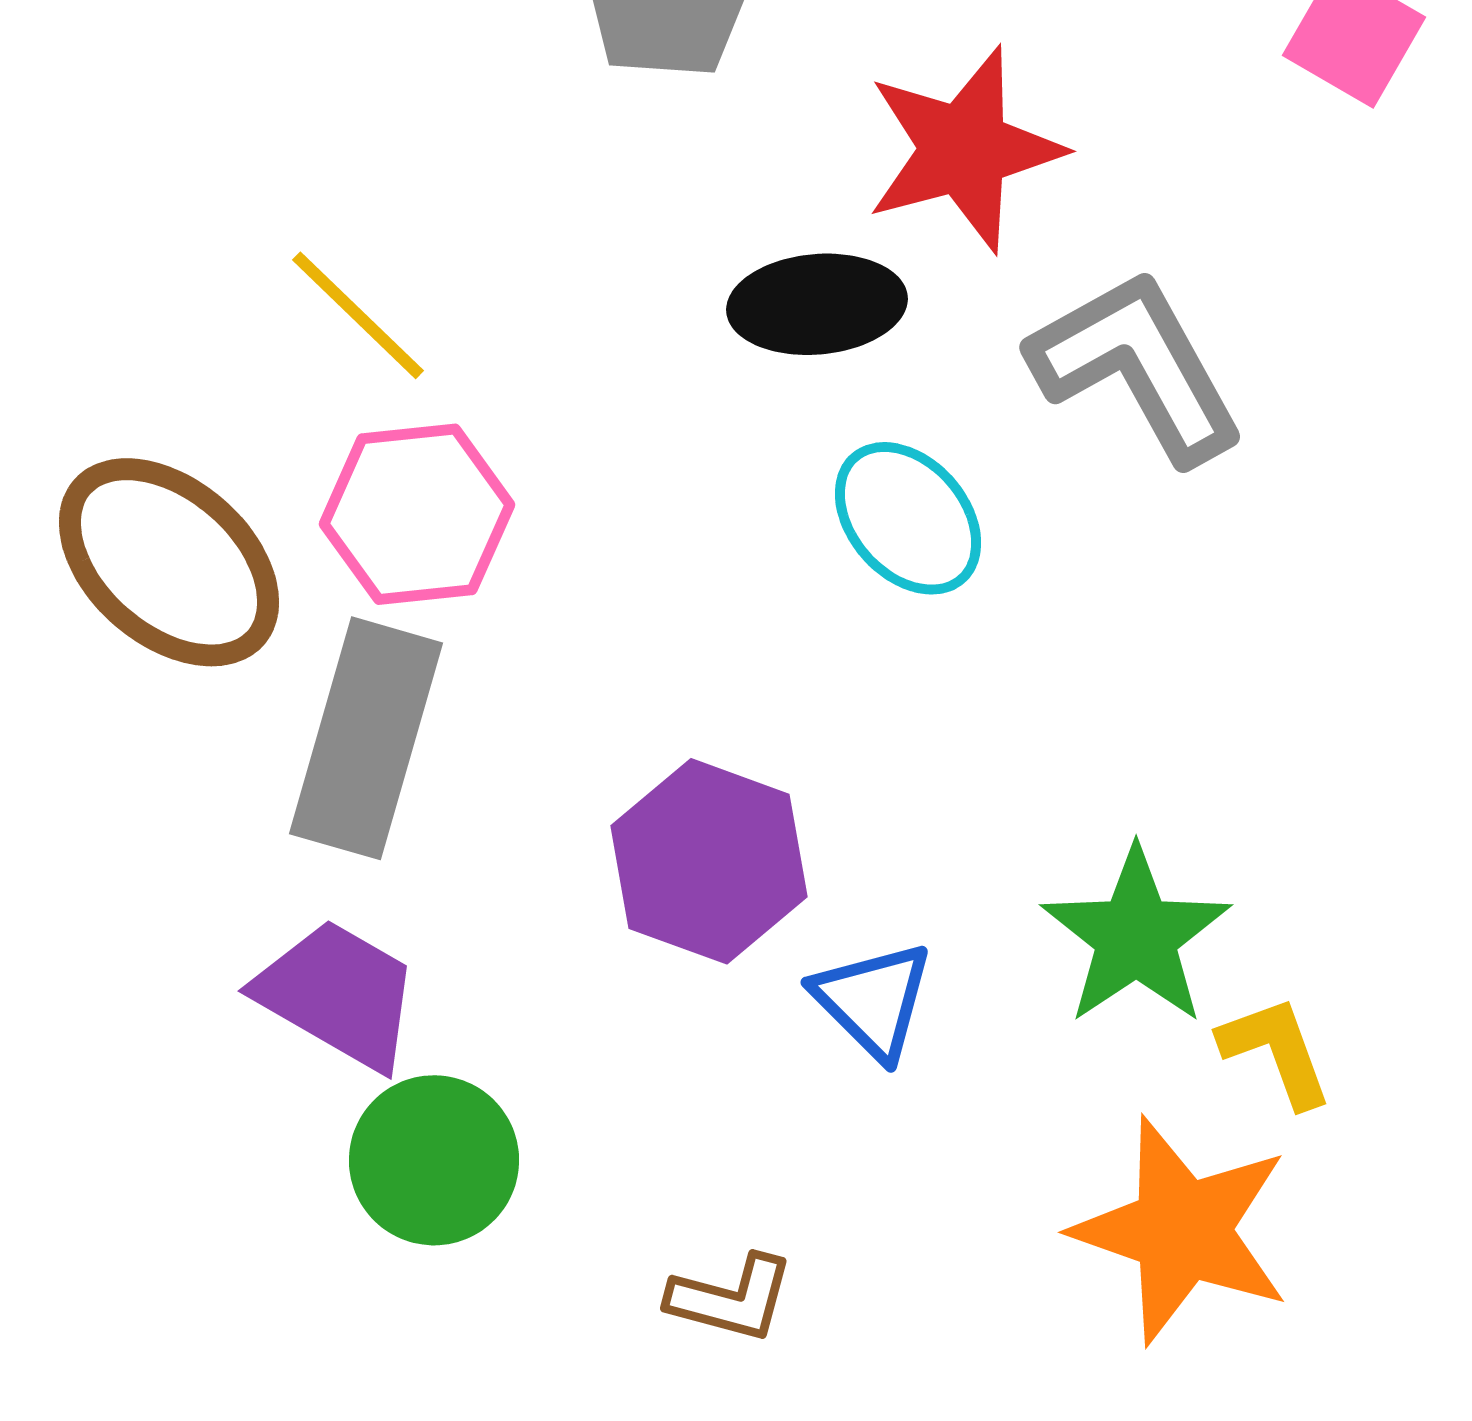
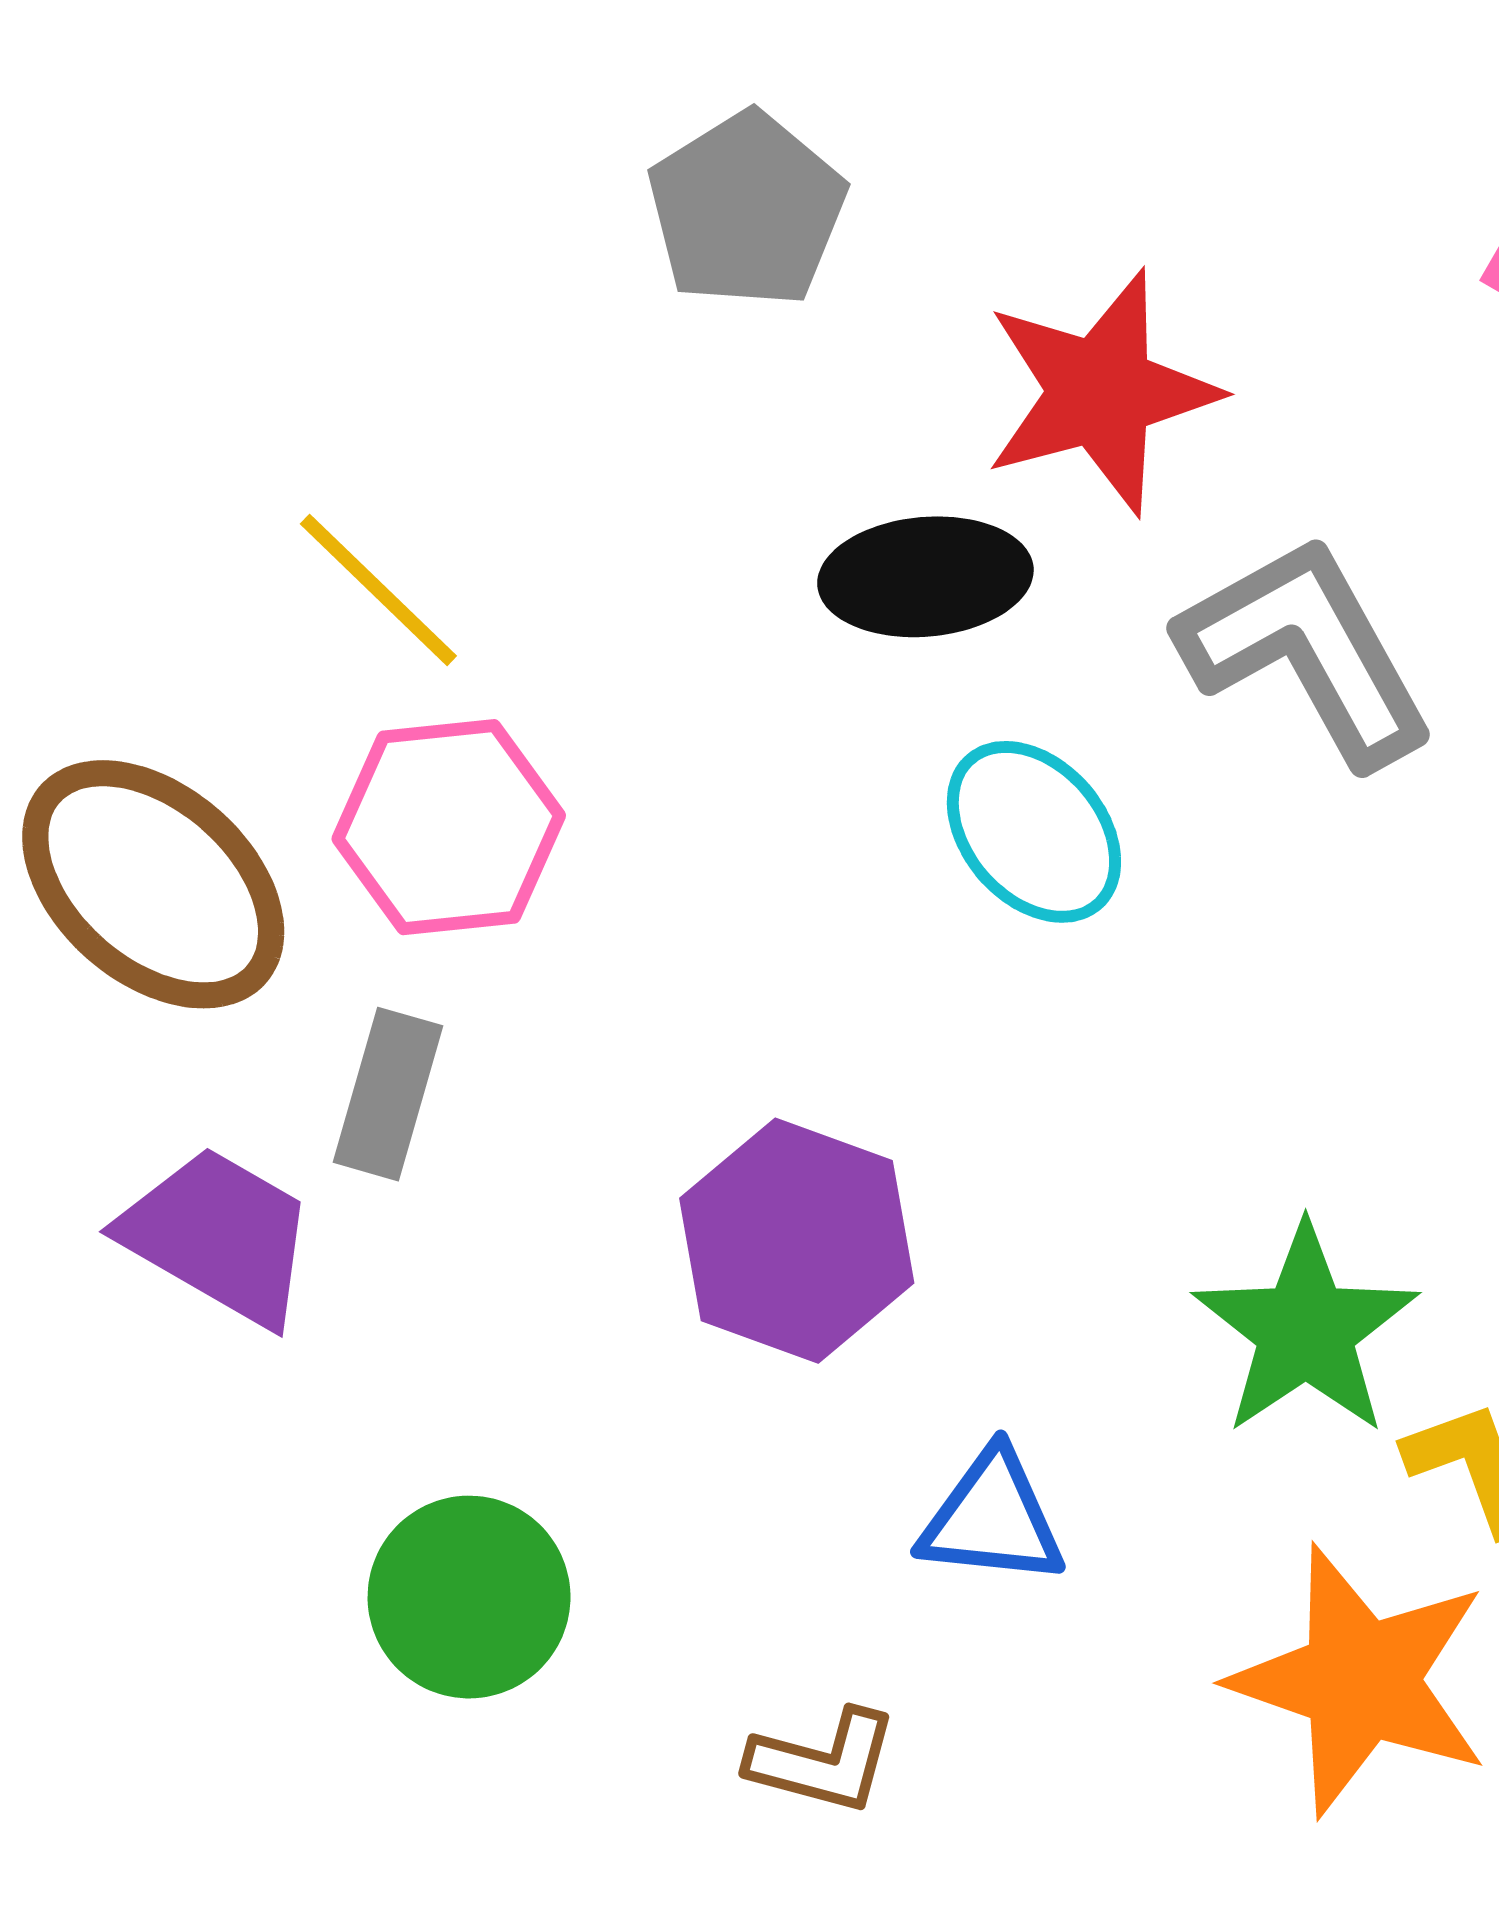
gray rectangle: (366, 738) -> (388, 1094), size x0.6
purple trapezoid: (338, 994) -> (219, 1236), moved
blue triangle: (873, 1000) -> (992, 1518), moved, turned -39

